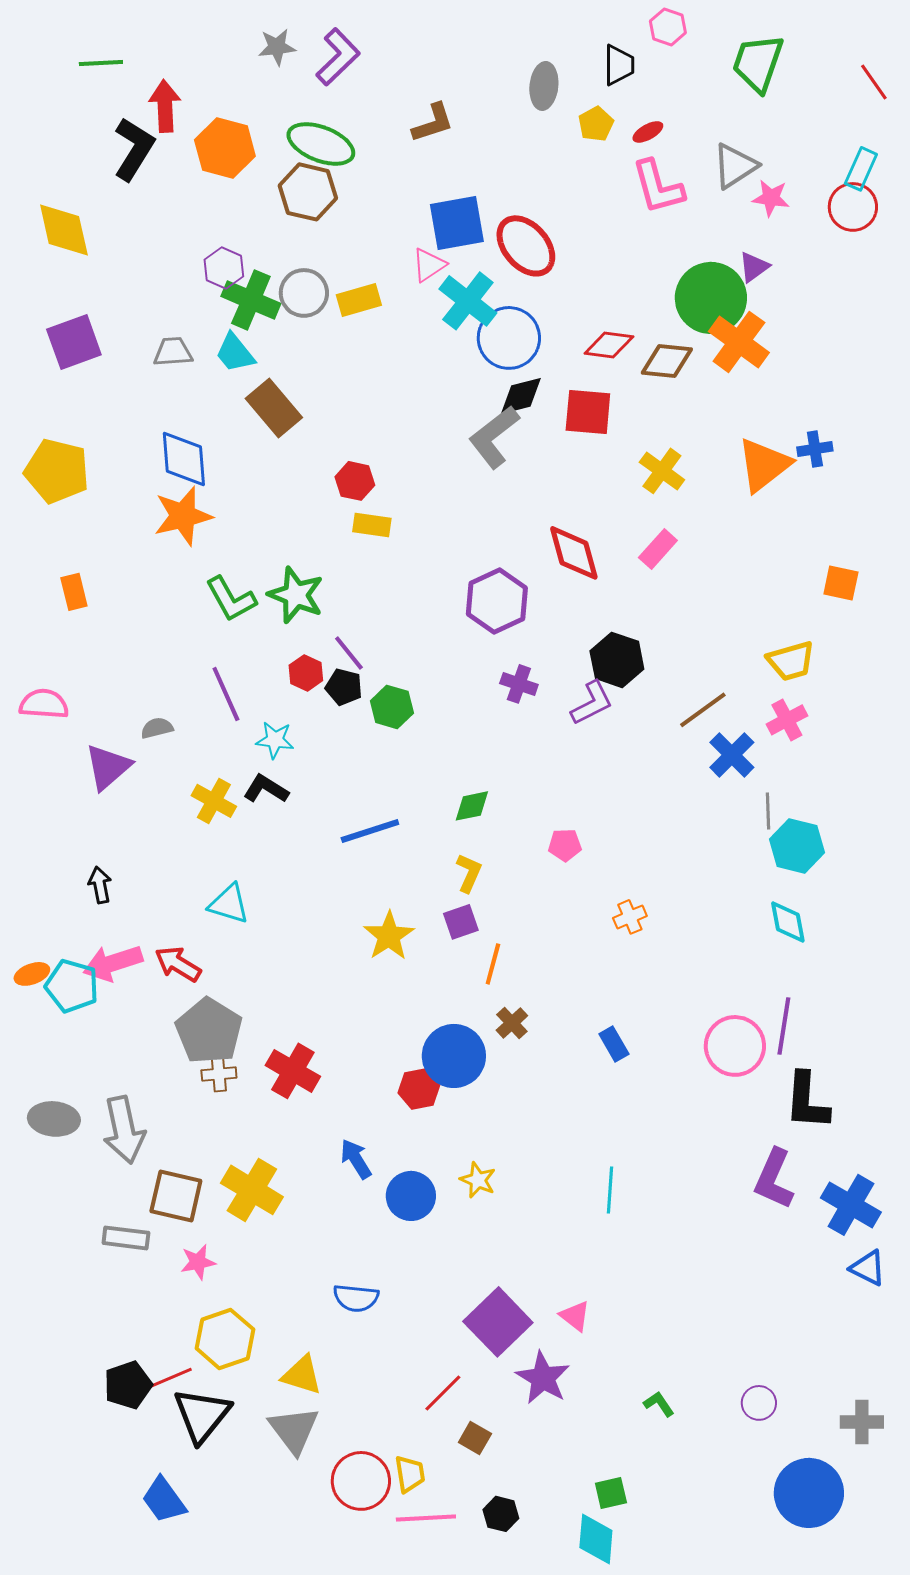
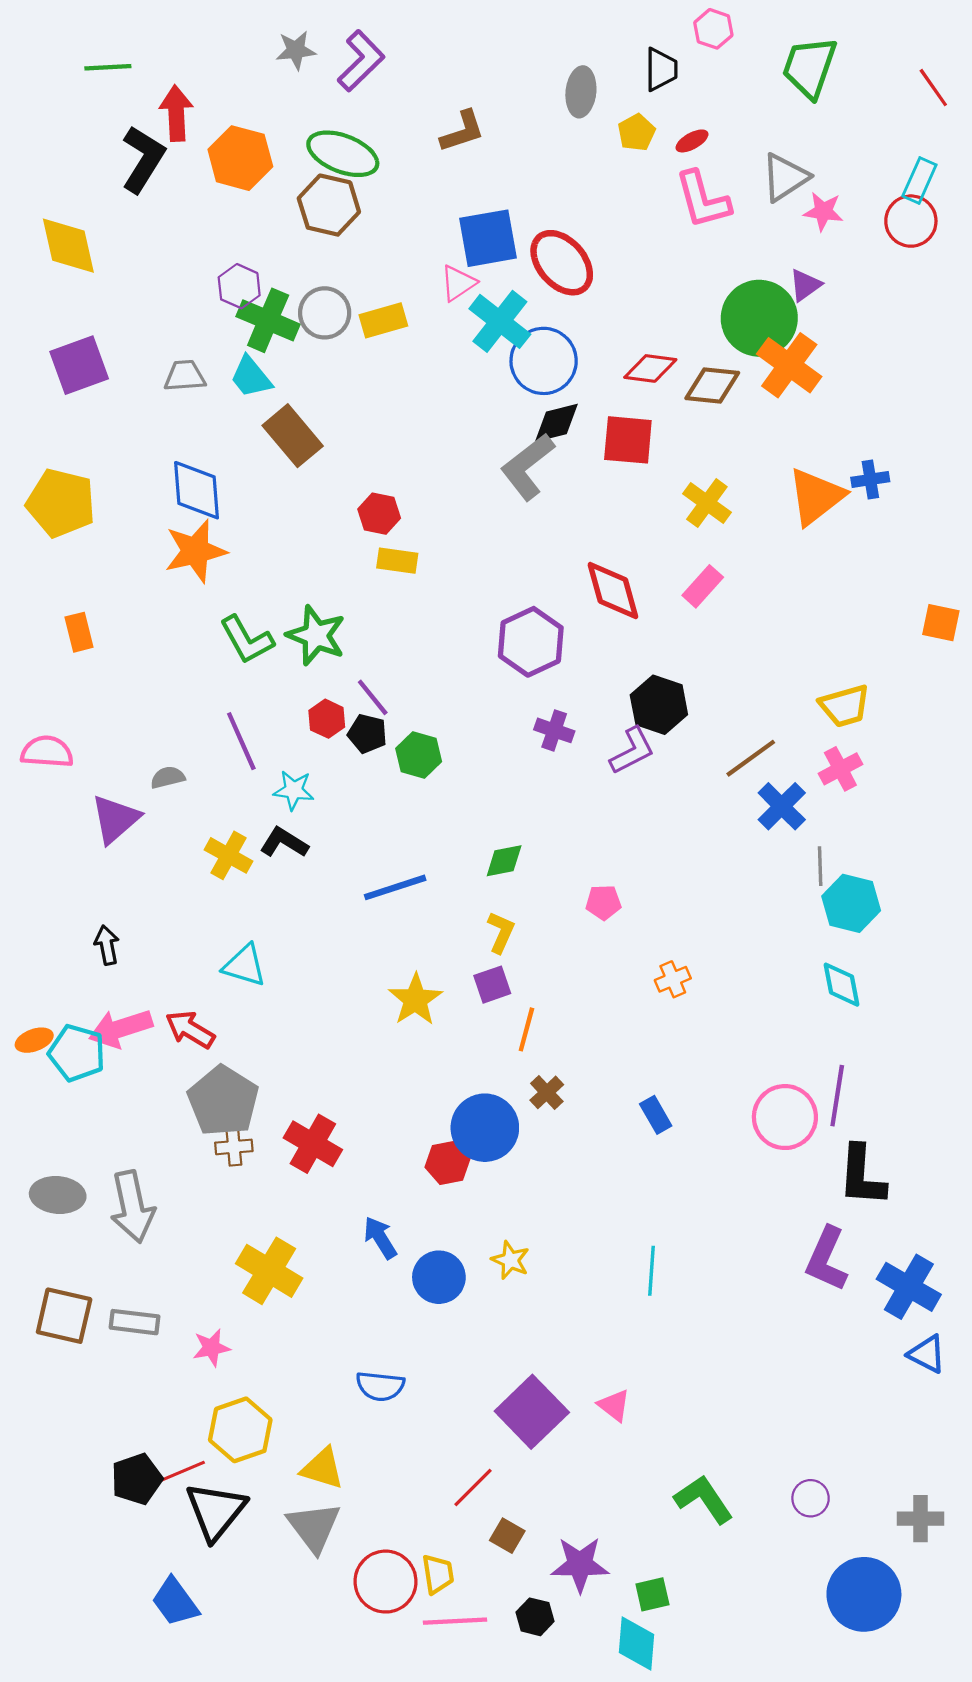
orange square: (841, 583) -> (941, 623), moved
brown square: (176, 1196) -> (64, 1316), moved
purple star: (543, 1378) -> (580, 1564), moved, turned -30
green L-shape: (659, 1404) -> (704, 1499), size x1.8

